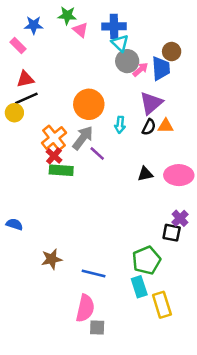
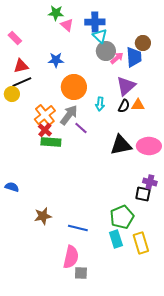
blue star: (34, 25) -> (56, 60), moved
black triangle: (145, 174) -> (121, 145), size x1.6
purple cross: (180, 218) -> (150, 182), turned -32
yellow rectangle: (162, 305) -> (141, 243), moved

